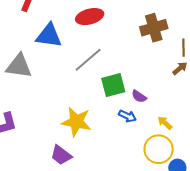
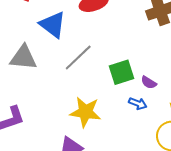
blue triangle: (49, 36) -> (53, 25), turned 32
gray line: (88, 60) -> (78, 58), moved

